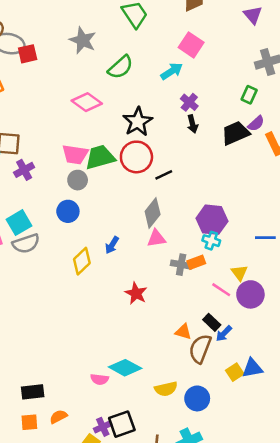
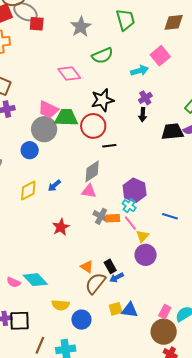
gray circle: (78, 180) -> (44, 129), size x1.6
pink line: (221, 290) -> (130, 223), moved

